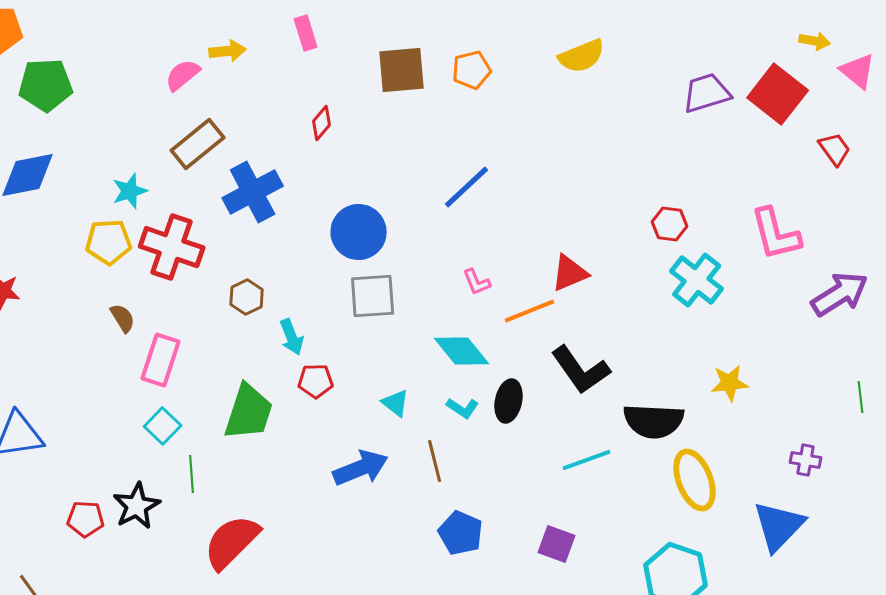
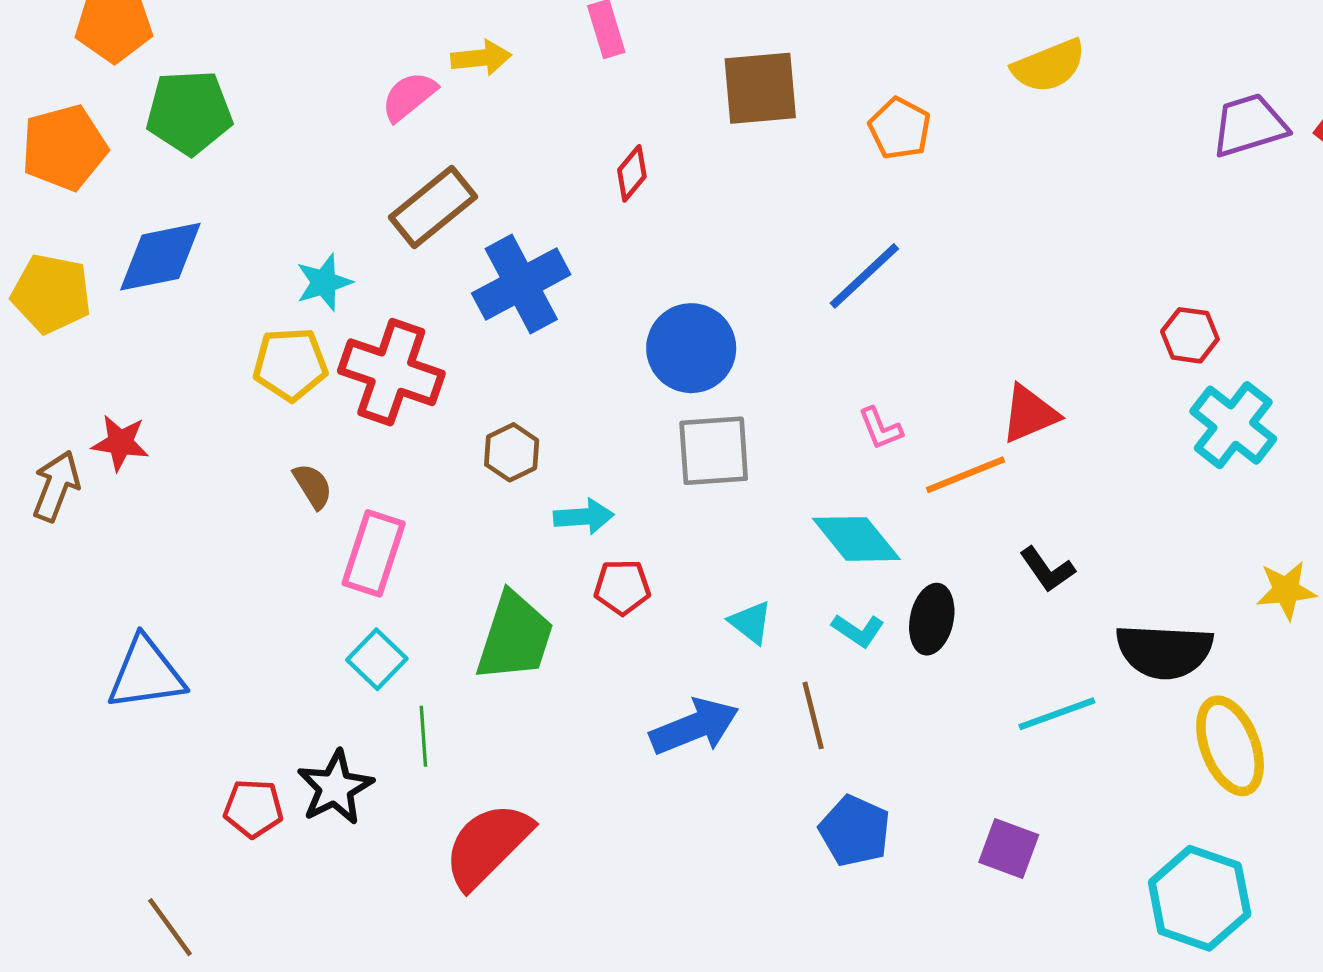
orange pentagon: (472, 70) -> (900, 128), moved, turned -30
cyan arrow: (292, 337) -> (584, 517), turned -72
black L-shape: (581, 370) -> (1047, 569), size x0.6

